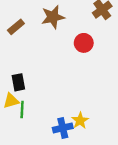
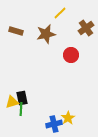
brown rectangle: (16, 27) -> (16, 31), moved, turned 56
black rectangle: (18, 82) -> (22, 98), moved

